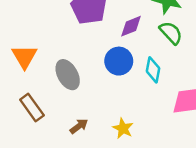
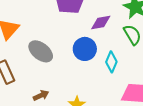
gray ellipse: (68, 75) -> (41, 51), turned -35

